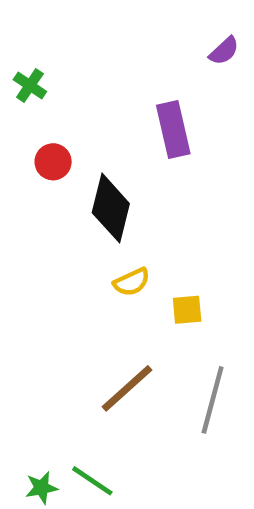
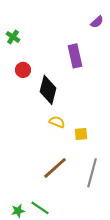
yellow semicircle: (132, 282) -> (57, 122), turned -133

